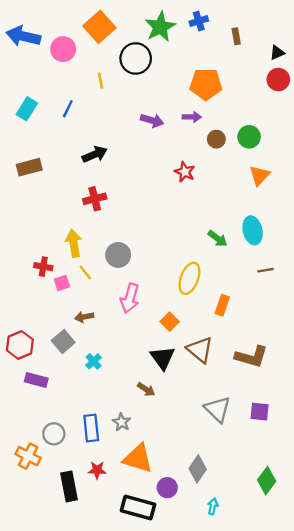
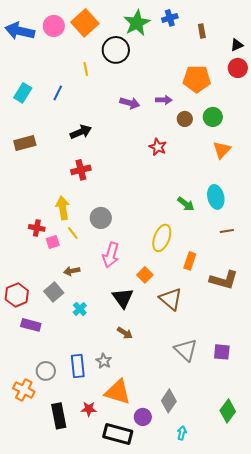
pink circle: (63, 49) -> (54, 26), moved
orange pentagon: (206, 84) -> (197, 79), moved
brown L-shape: (251, 357) -> (224, 280), moved
black triangle: (163, 358) -> (123, 298), moved
red star: (97, 470) -> (89, 409), moved

